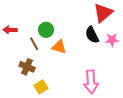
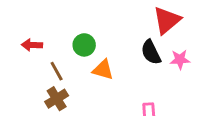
brown line: (34, 44) -> (57, 71), moved
brown cross: (27, 67) -> (57, 99), turned 35

